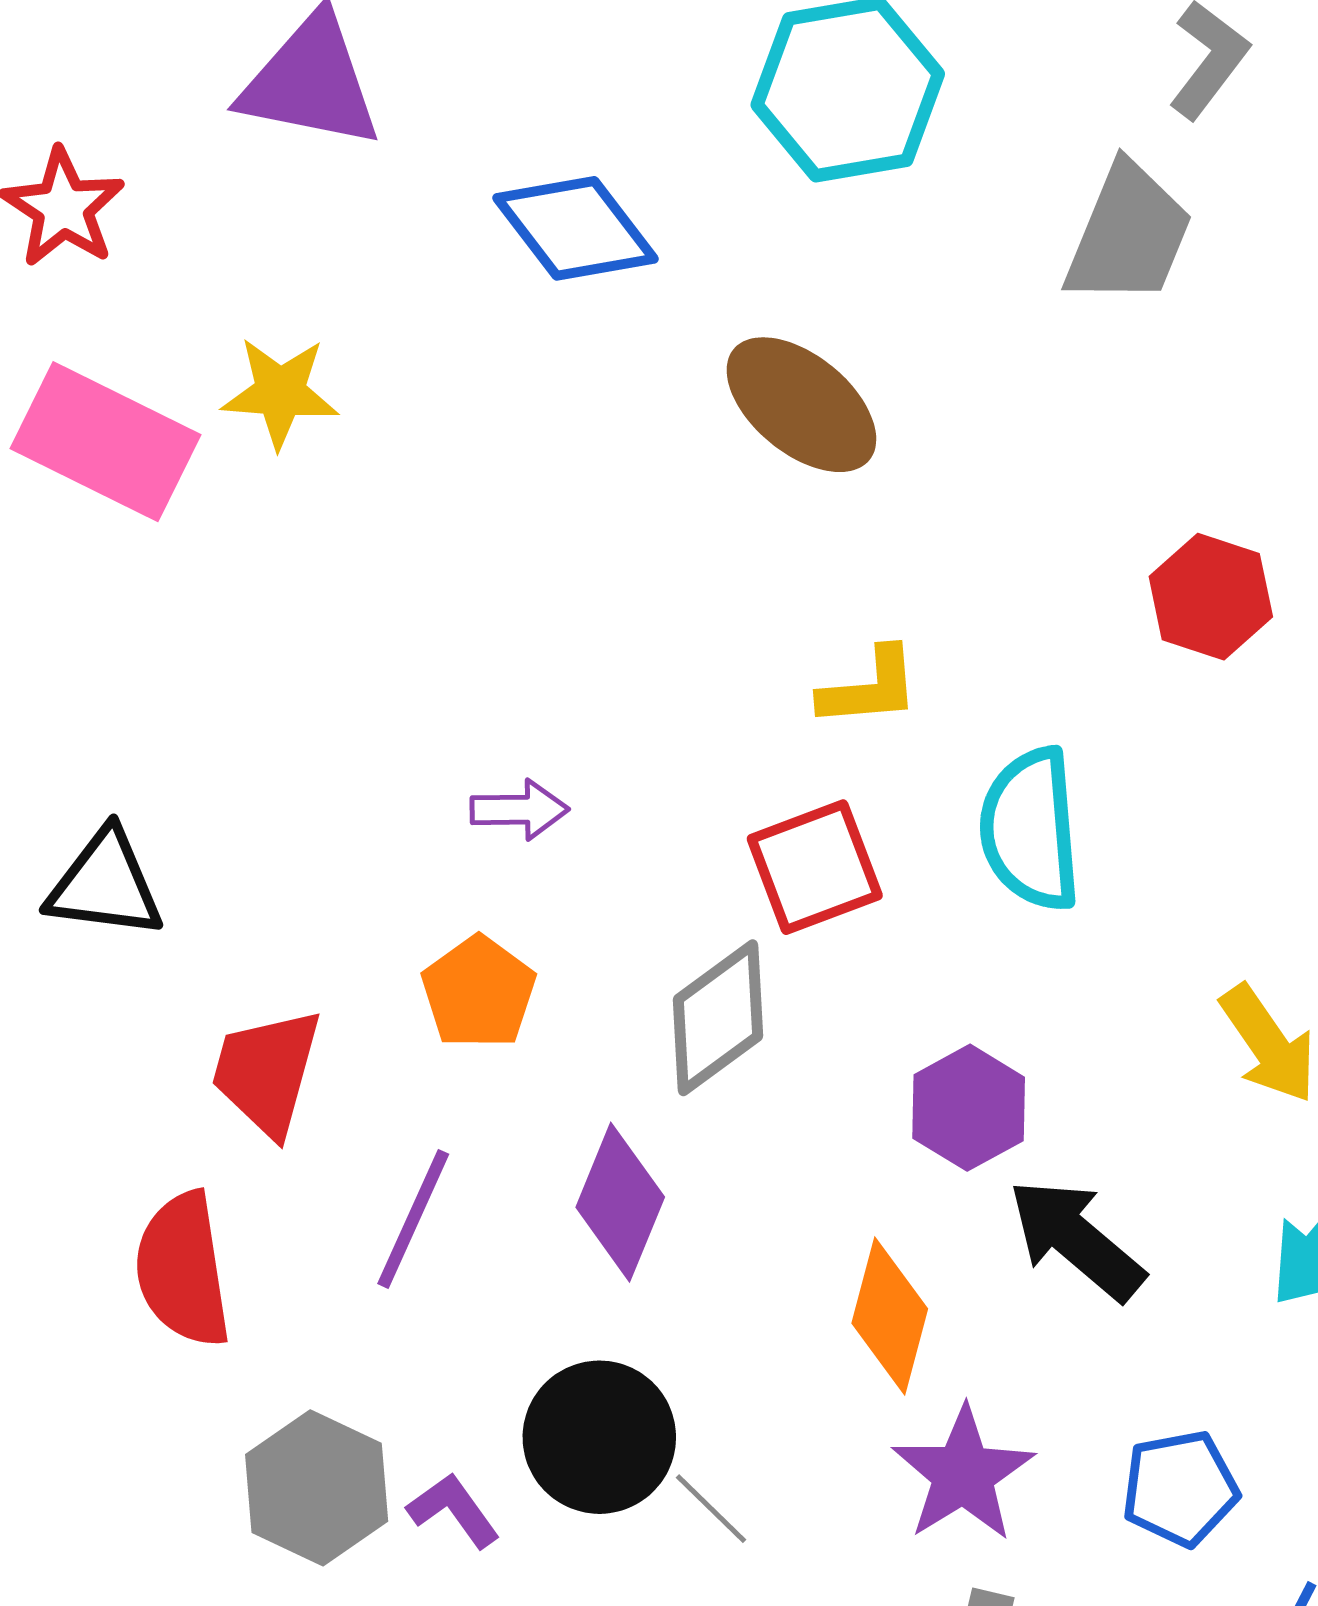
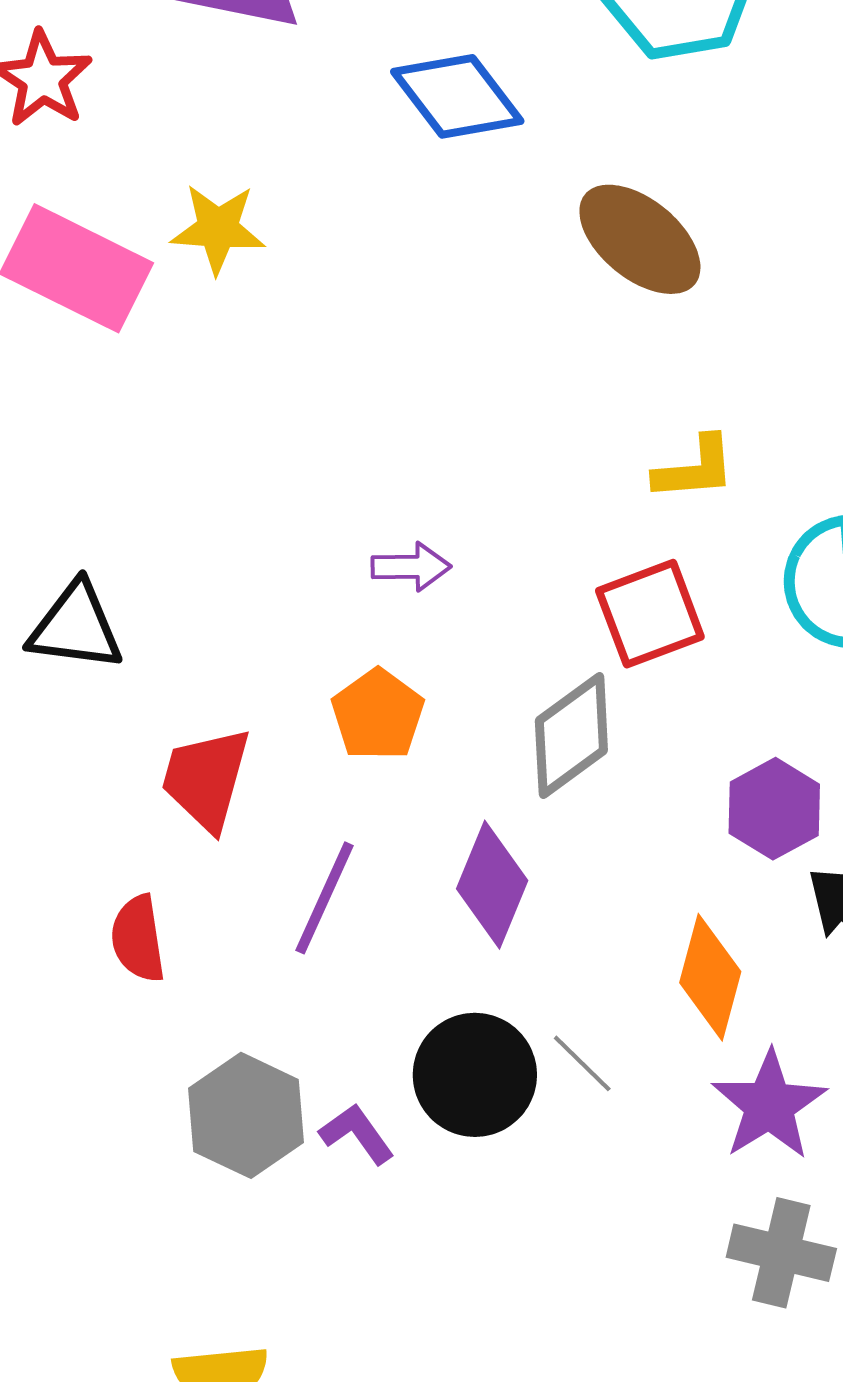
red semicircle: (183, 1270) -> (138, 939), size x0.7
gray line: (711, 1509) -> (582, 1063), moved

